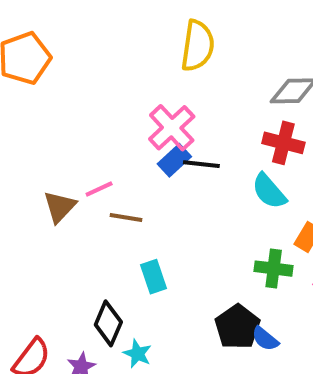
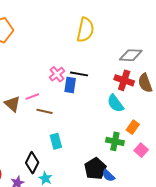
pink cross: (172, 128) -> (57, 74), moved, size x0.7
blue rectangle: (174, 160) -> (70, 85), turned -42
black line: (201, 164) -> (79, 74), moved
brown triangle: (60, 207) -> (12, 104), turned -36

